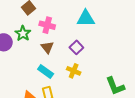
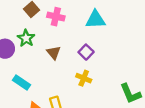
pink cross: (47, 25) -> (56, 17), moved
cyan rectangle: (46, 72) -> (21, 83), moved

